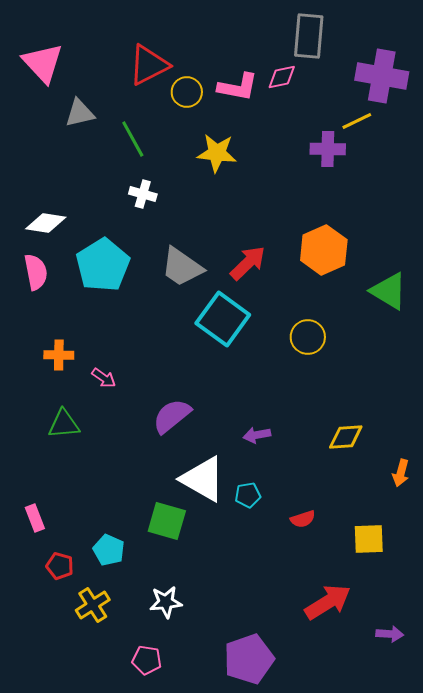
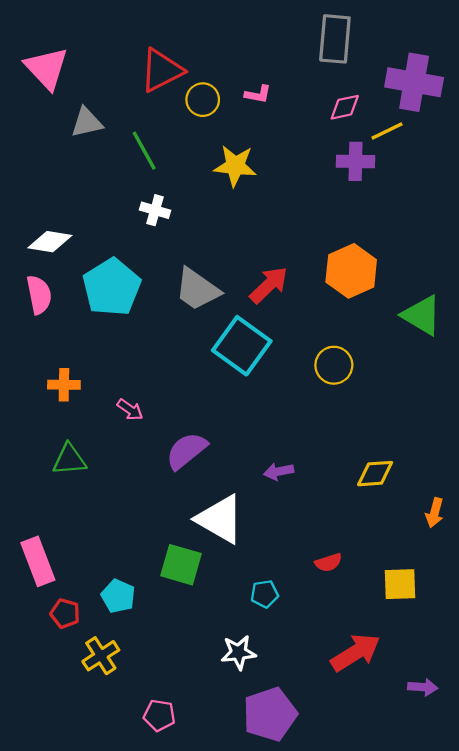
pink diamond: (282, 77) -> (345, 107), moved
pink L-shape: (238, 87) -> (258, 94), size x0.6
pink arrow: (104, 378) -> (130, 410), moved
cyan pentagon: (248, 495) -> (264, 594), moved
pink rectangle: (35, 518) -> (38, 561), size x1.6
white star: (166, 602) -> (238, 652), moved

